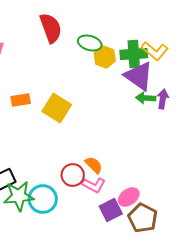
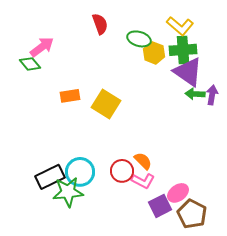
red semicircle: (51, 28) -> (100, 24), size x0.7
yellow L-shape: (155, 51) -> (180, 26), moved
cyan circle: (43, 199) -> (80, 172), moved

